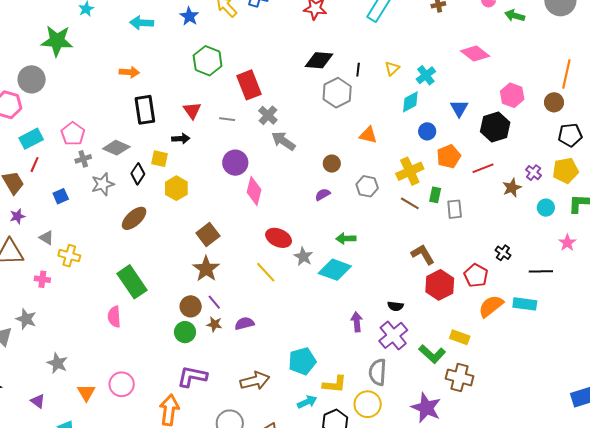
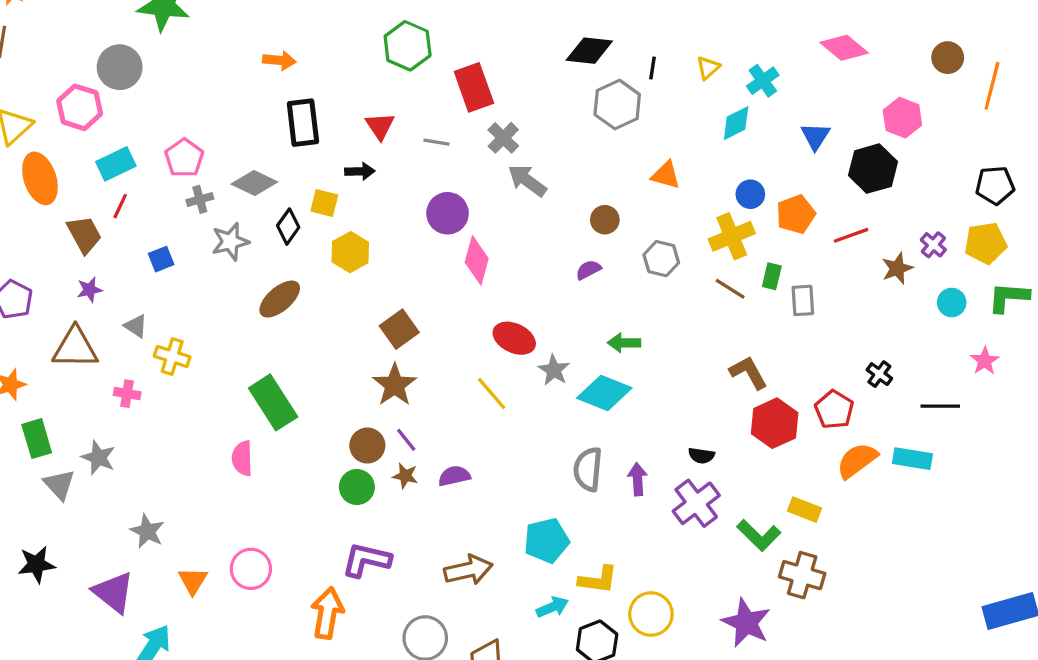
brown circle: (554, 102) -> (948, 58), moved
blue circle: (427, 131) -> (750, 194), moved
gray semicircle: (378, 372) -> (588, 469), moved
purple triangle: (38, 401) -> (113, 592), size x1.8

